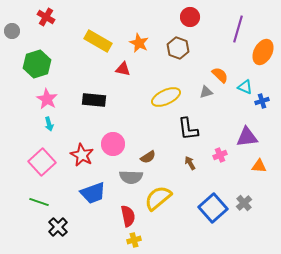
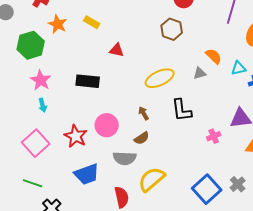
yellow rectangle: (98, 41) -> (92, 22), size x0.6
orange star: (139, 43) -> (58, 24), moved
cyan triangle: (245, 87) -> (239, 68), turned -35
brown arrow: (190, 163) -> (144, 113), moved

